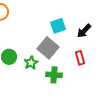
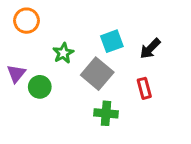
green star: (31, 63) -> (63, 53), moved

